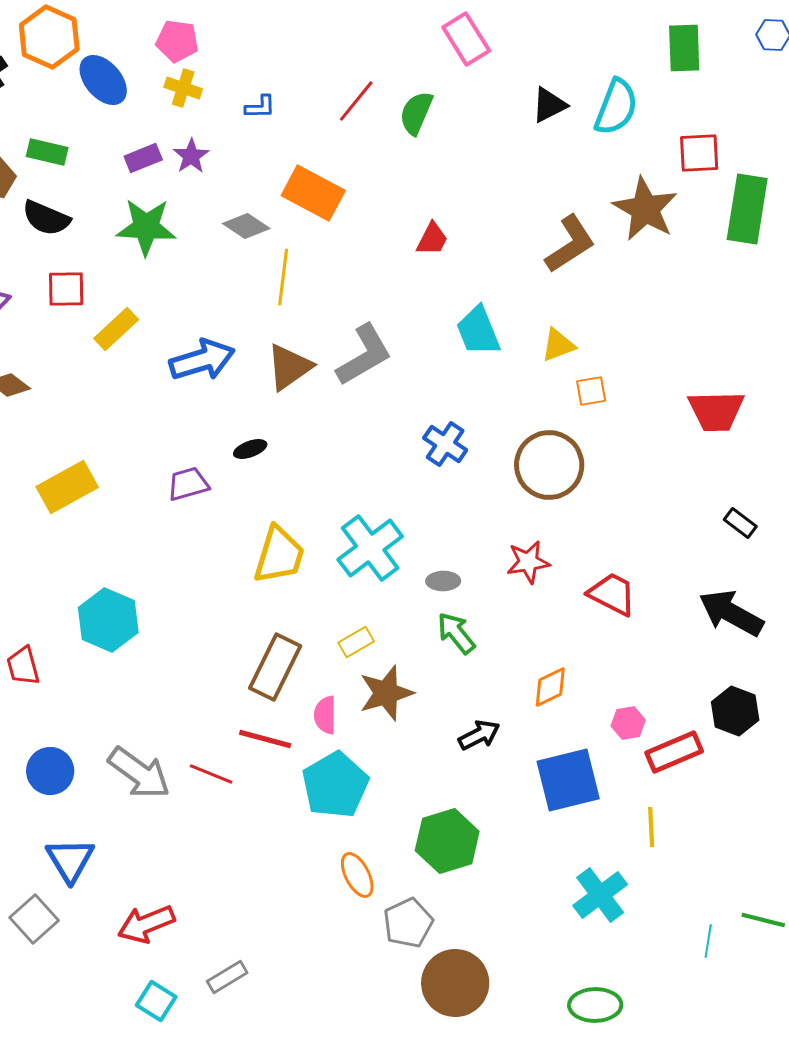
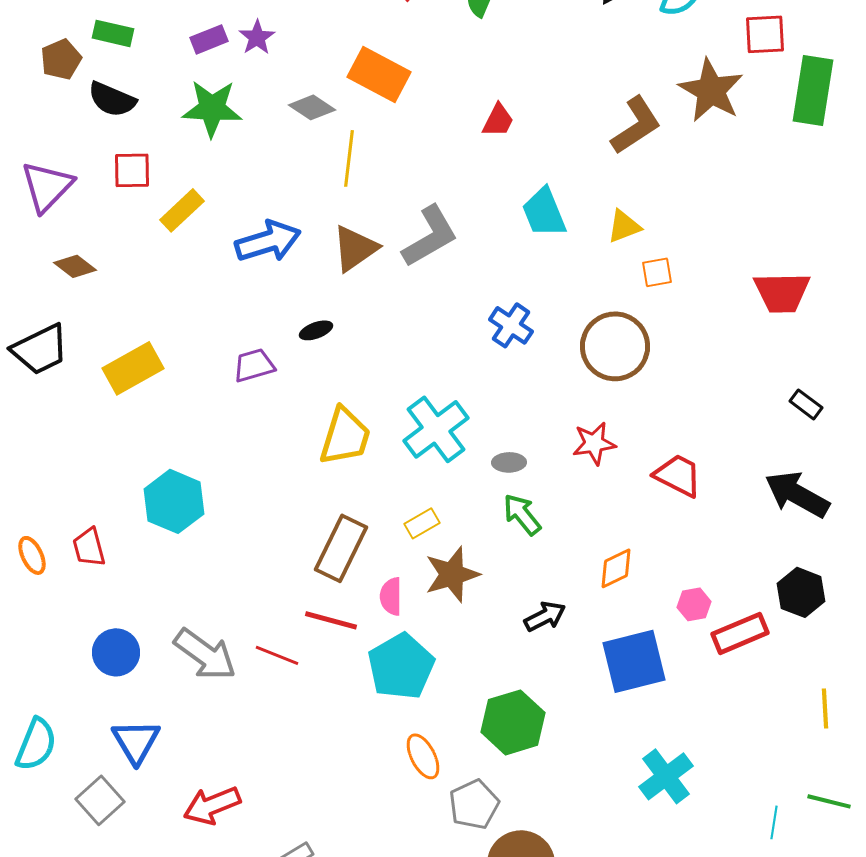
yellow line: (651, 827) -> (825, 708), moved

